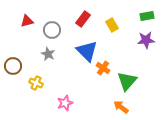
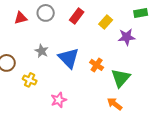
yellow rectangle: (112, 25) -> (106, 22), turned 72
gray circle: (52, 30) -> (46, 13), moved
purple star: (146, 40) -> (127, 37), moved
blue triangle: (87, 51) -> (69, 58), moved

